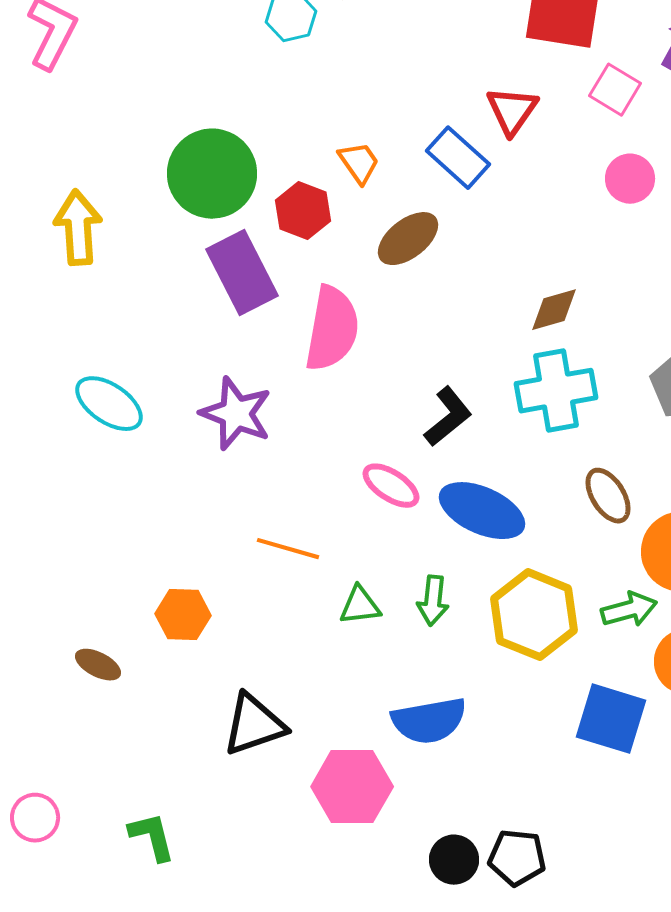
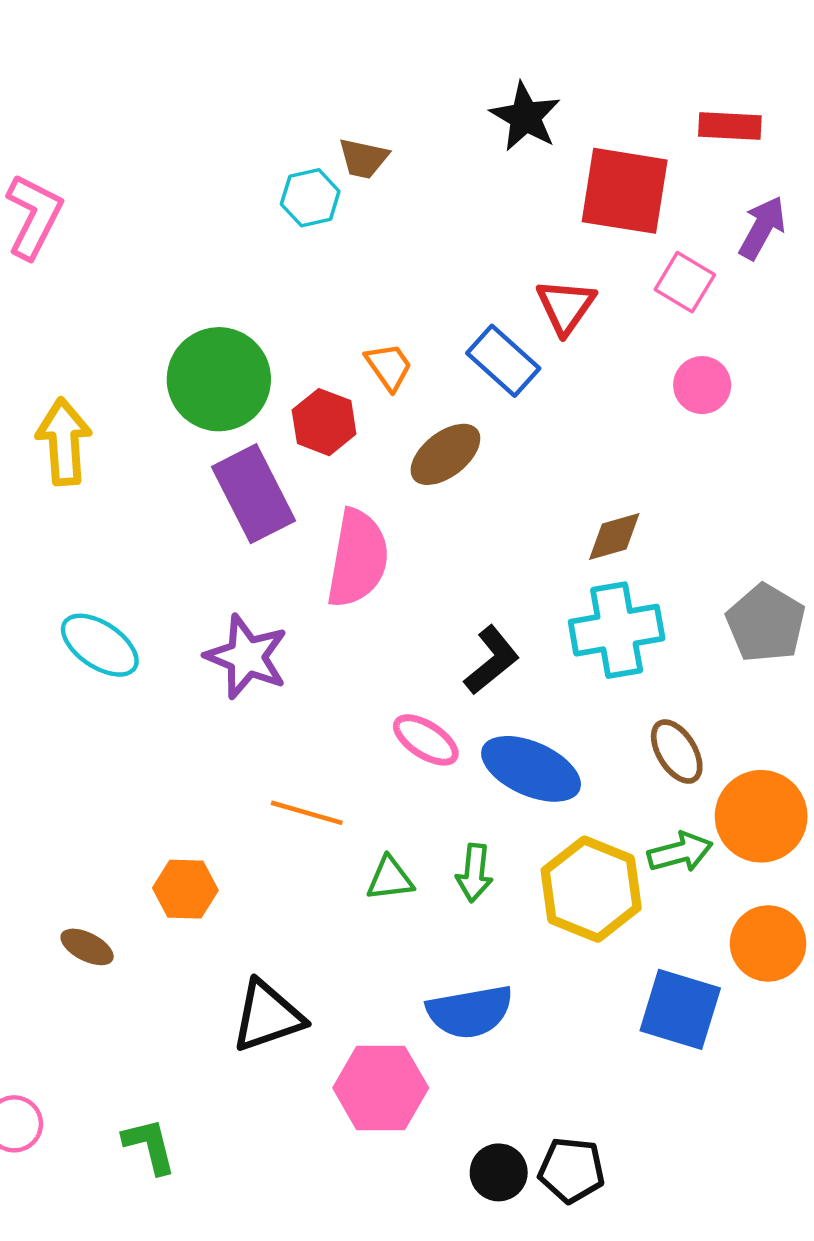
green arrow: (629, 610) -> (680, 852), moved

